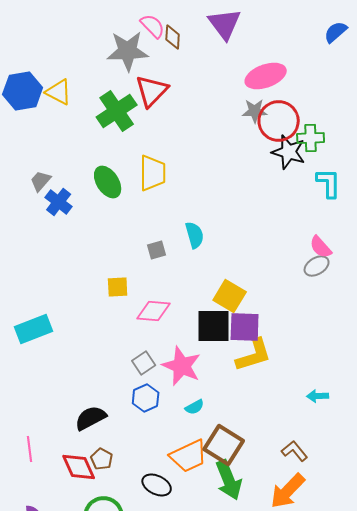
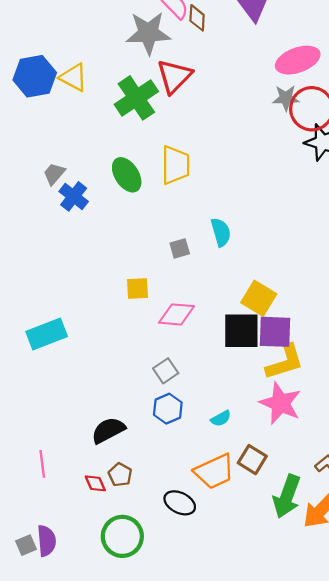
pink star: (182, 366) -> (280, 403), moved
brown square: (224, 445) -> (252, 460), size x0.7
red diamond: (79, 467) -> (95, 483), size x0.6
green arrow: (229, 480) -> (287, 496), moved, turned 42

